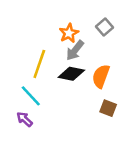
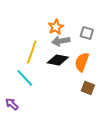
gray square: (104, 27) -> (87, 33), moved, turned -32
gray arrow: (75, 50) -> (61, 41), turned 42
purple arrow: (25, 119) -> (12, 104), moved

